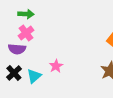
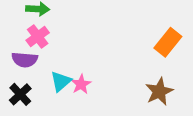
cyan triangle: (34, 76) -> (61, 81), moved

